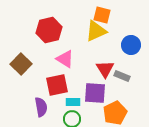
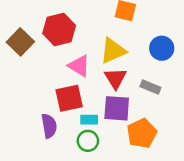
yellow triangle: (96, 31) -> (113, 51), moved
brown square: (21, 64) -> (20, 42), moved
red triangle: (105, 69) -> (115, 78), moved

